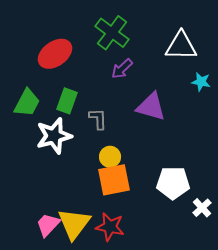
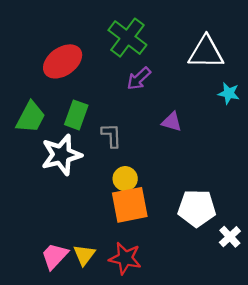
purple triangle: (151, 107) -> (172, 122), size x0.6
yellow triangle: (74, 224) -> (84, 255), size x0.6

